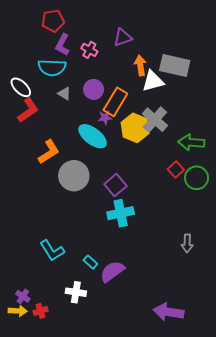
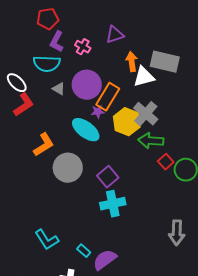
purple circle: (94, 89) -> (87, 85), size x1.5
green arrow: (191, 142) -> (151, 141), moved
gray arrow: (187, 243) -> (177, 233), size x1.4

